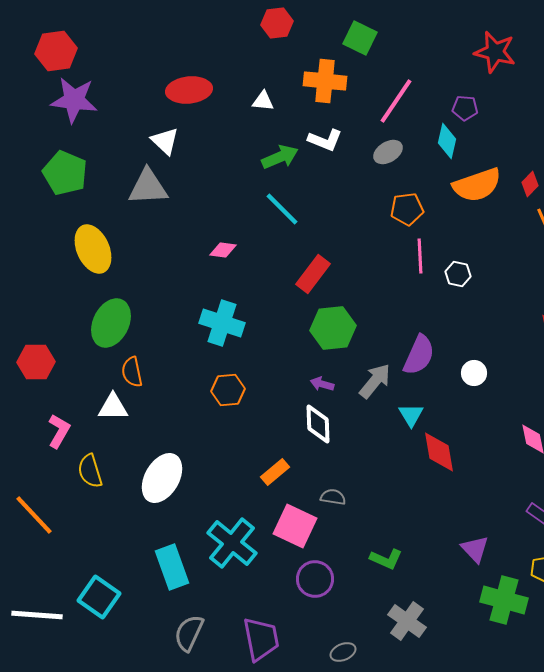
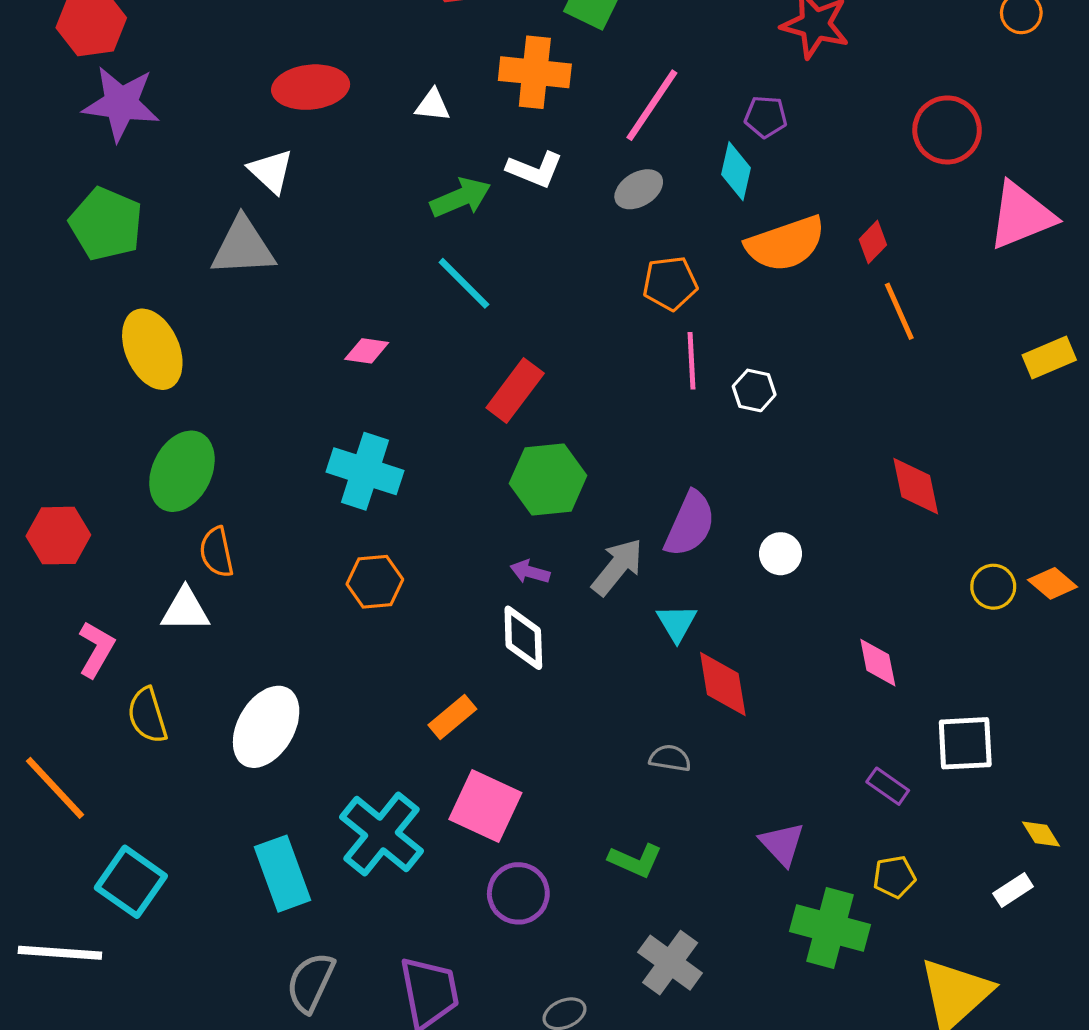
gray semicircle: (333, 497) -> (670, 758), moved
cyan square: (99, 597) -> (131, 882), moved

